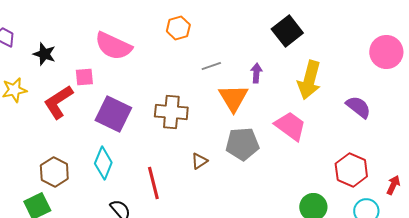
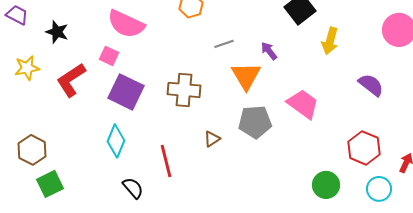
purple arrow: (256, 73) -> (269, 51), turned -42
pink square: (84, 77) -> (109, 56), moved, turned 30
yellow arrow: (309, 80) -> (330, 41), moved, size x0.7
brown hexagon: (54, 172) -> (32, 150), moved

